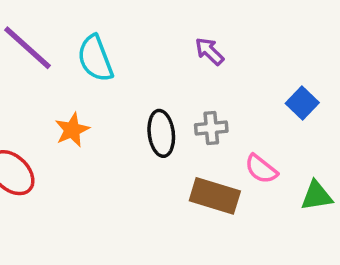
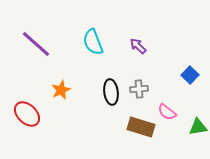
cyan semicircle: (95, 58) -> (93, 42), moved

